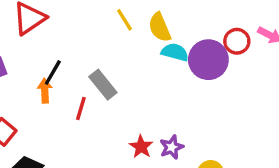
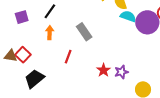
black line: (53, 73) -> (50, 11), moved
red line: (81, 109) -> (68, 57), moved

